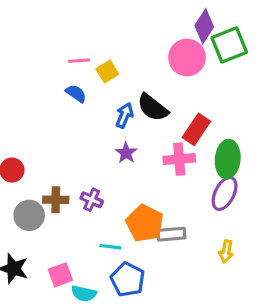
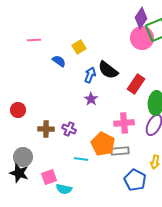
pink circle: (187, 57) -> (142, 38), moved
pink line: (79, 61) -> (34, 40), moved
pink cross: (179, 159) -> (124, 123), moved
gray circle: (29, 215) -> (23, 157), moved
blue pentagon: (128, 279) -> (135, 180), moved

